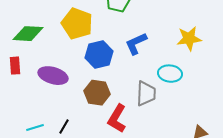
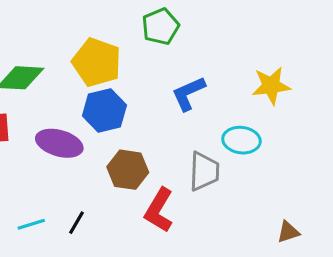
blue hexagon: (99, 55) -> (104, 111), moved

